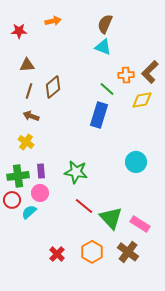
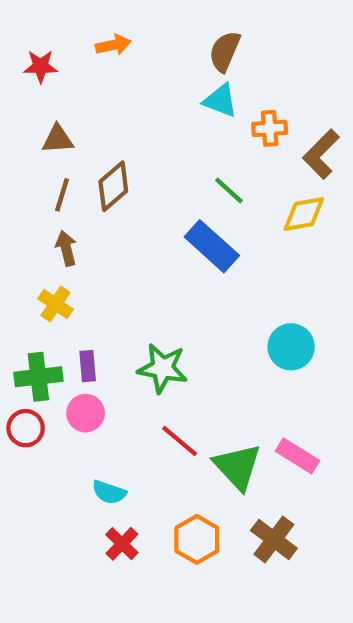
orange cross: (126, 75) -> (270, 128), moved
blue rectangle: (99, 115) -> (212, 246), turned -65
brown arrow: (31, 116) -> (66, 248), turned 56
cyan semicircle: (29, 212) -> (109, 492), moved, turned -119
pink rectangle: (140, 224) -> (297, 456), moved

